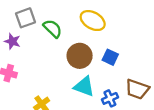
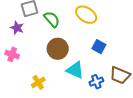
brown circle: (80, 56) -> (58, 49), moved

